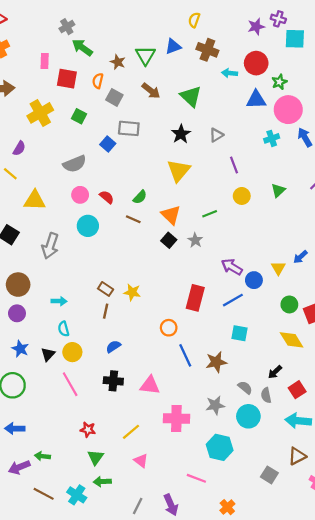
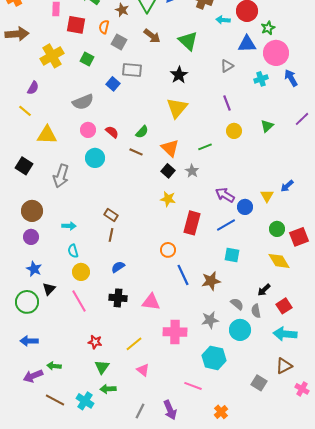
gray triangle: (216, 135) -> (227, 66), moved
yellow star: (132, 292) -> (168, 199), moved
black triangle: (48, 354) -> (49, 289), moved

